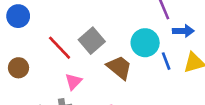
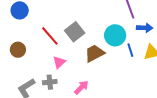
brown trapezoid: (119, 67) -> (95, 53), turned -70

